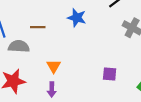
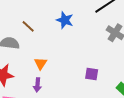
brown line: (38, 27) -> (28, 26), turned 40

